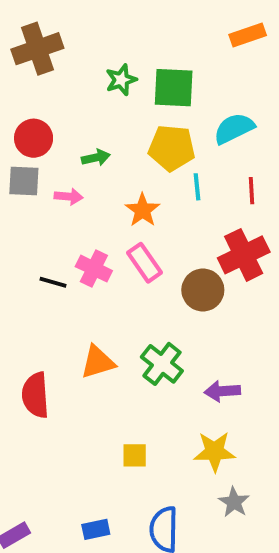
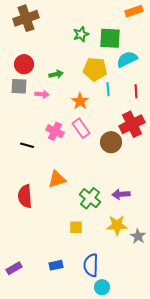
green star: (121, 80) -> (81, 34), moved
green square: (174, 88) -> (110, 38), moved
black line: (53, 282) -> (27, 145), moved
green cross: (162, 364) -> (90, 198), moved
gray star: (234, 502) -> (138, 236), moved

